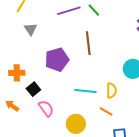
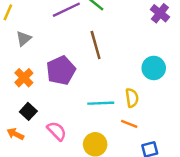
gray triangle: (30, 29) -> (24, 39), turned 32
orange cross: (17, 73) -> (24, 78), moved, turned -35
black square: (33, 89) -> (28, 111), moved

